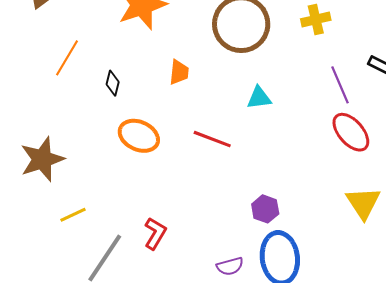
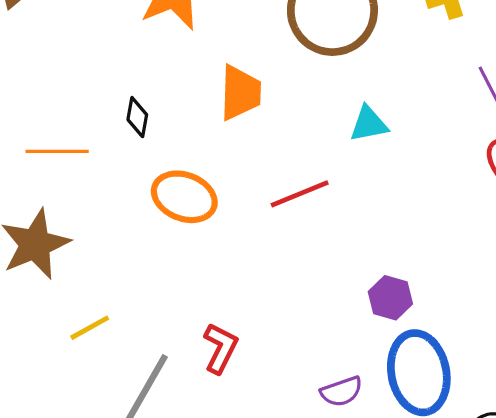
orange line: (67, 58) -> (57, 151), moved, turned 63
orange trapezoid: (179, 72) -> (240, 93), size x1.4
red line: (212, 139) -> (300, 194), turned -39

